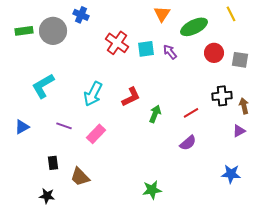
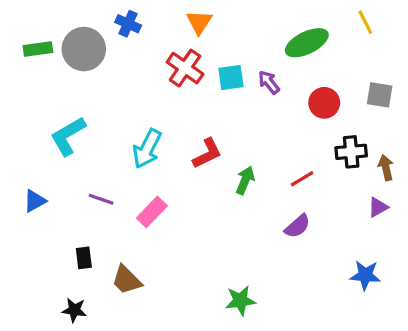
orange triangle: (162, 14) -> (199, 22), moved
red circle: (214, 53) -> (324, 103), moved

